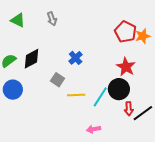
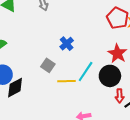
black diamond: (32, 59) -> (15, 88), moved
cyan line: (100, 97) -> (86, 71), moved

